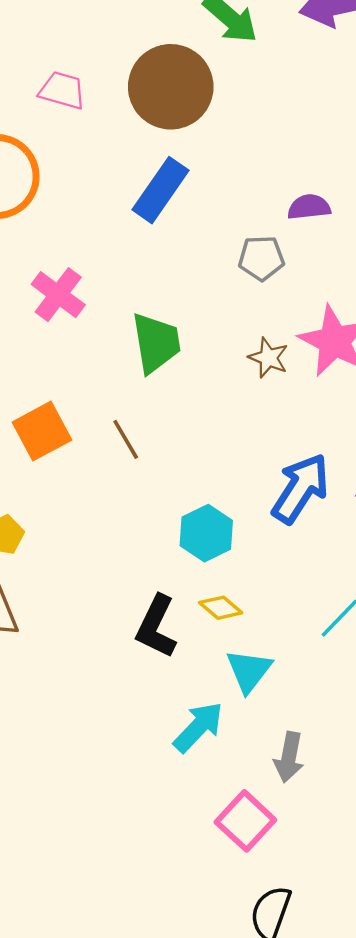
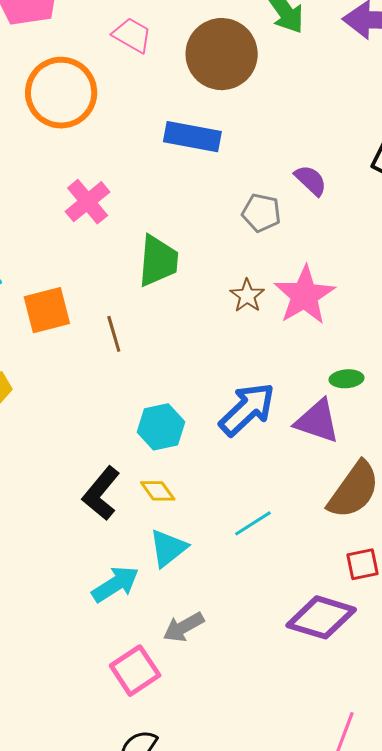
blue rectangle: (160, 190) -> (192, 137), turned 52
purple semicircle: (309, 207) -> (311, 180), turned 36
gray arrow: (289, 757) -> (184, 627), turned 36

